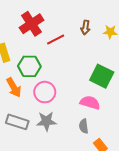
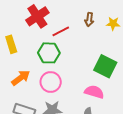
green hexagon: (29, 66) -> (49, 53), moved
orange arrow: (14, 87) -> (21, 78), turned -96

